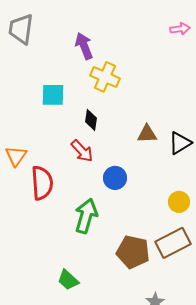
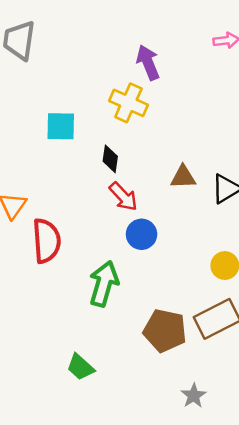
purple arrow: (84, 46) -> (148, 62), moved
red arrow: (82, 151) -> (123, 197), moved

